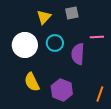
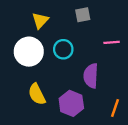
yellow triangle: (44, 17) -> (40, 21), moved
purple semicircle: (78, 54) -> (91, 76), moved

